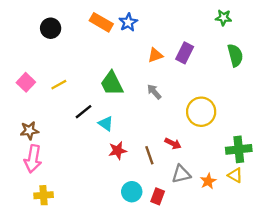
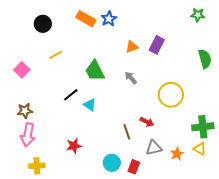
green star: (223, 18) -> (198, 15), moved
green semicircle: (235, 55) -> (205, 59), moved
yellow line: (59, 85) -> (56, 55), moved
red star: (118, 151) -> (74, 146), moved

